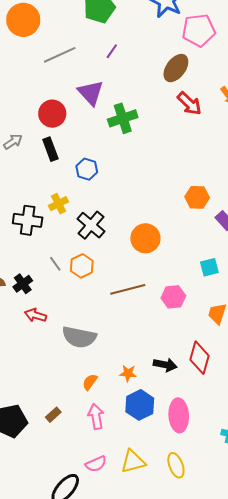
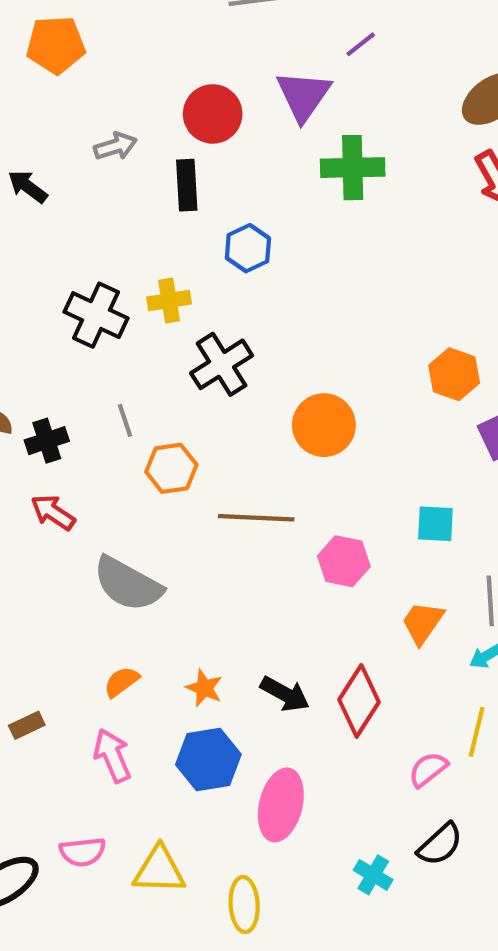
purple line: (112, 51) -> (361, 44), moved
orange hexagon: (82, 266) -> (171, 468), moved
pink arrow: (96, 416) -> (112, 756), turned -30

